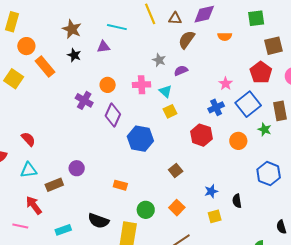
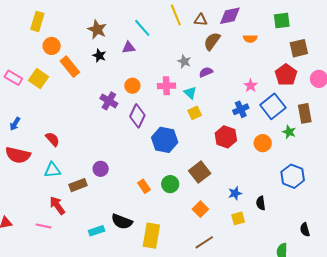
cyan line: (117, 27) -> (142, 28), turned 36
brown square: (176, 170) -> (200, 172), size x1.5
orange rectangle: (120, 185) -> (144, 186), turned 40
green circle: (146, 210) -> (170, 184), moved
cyan rectangle: (63, 230) -> (97, 231), moved

